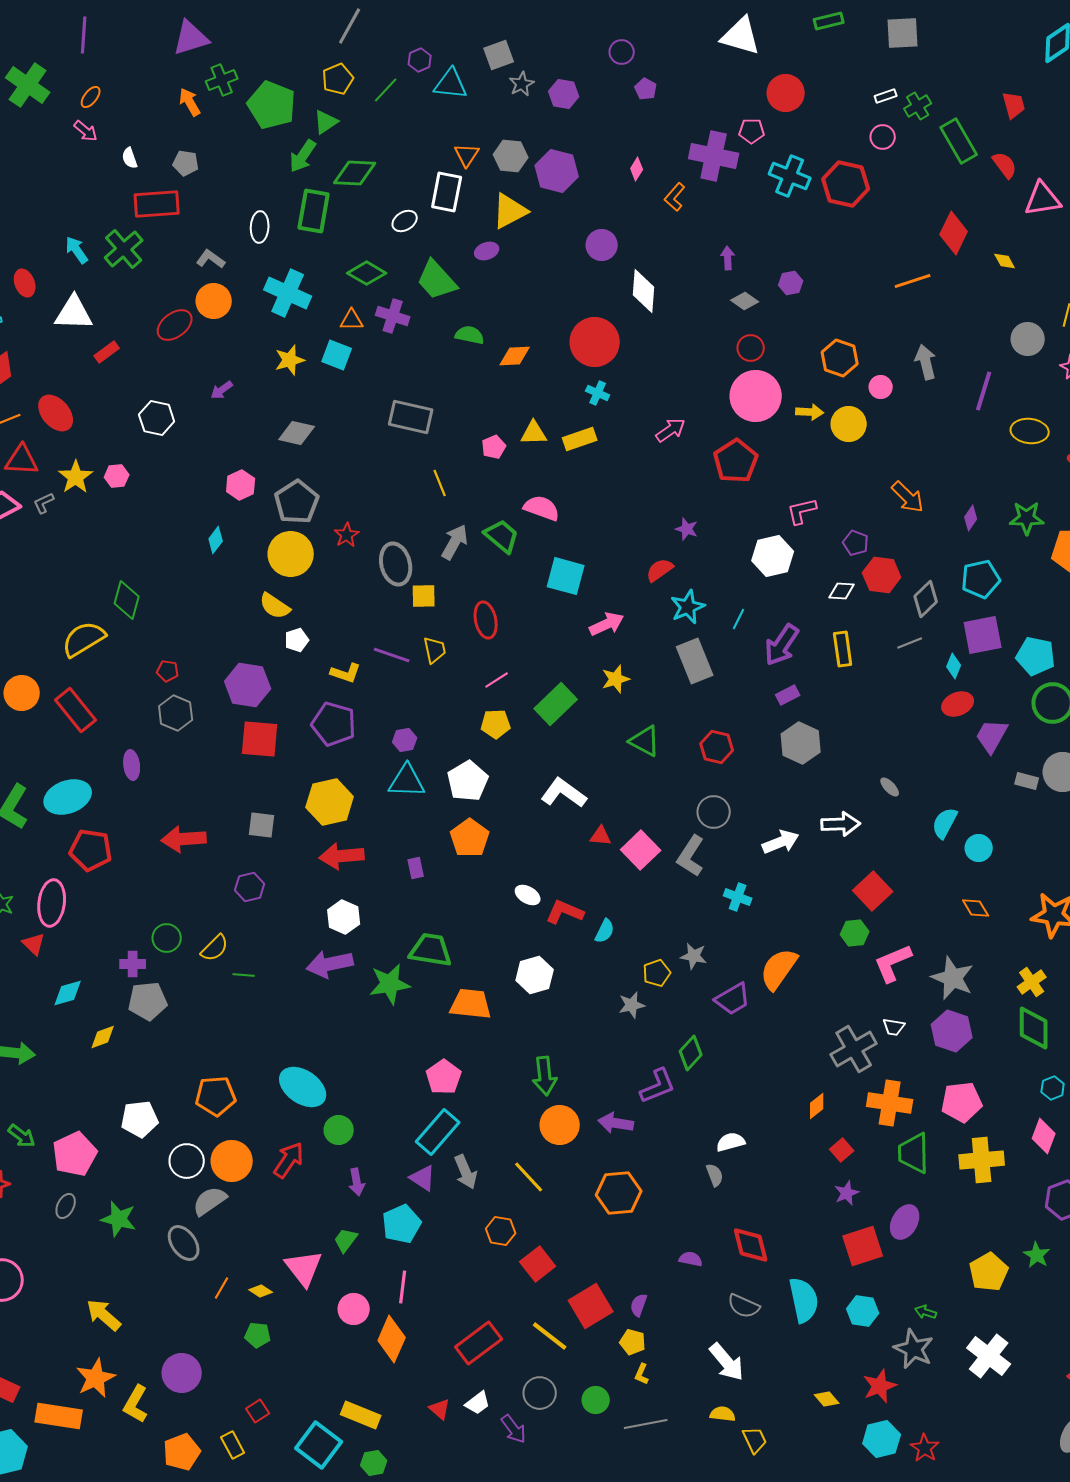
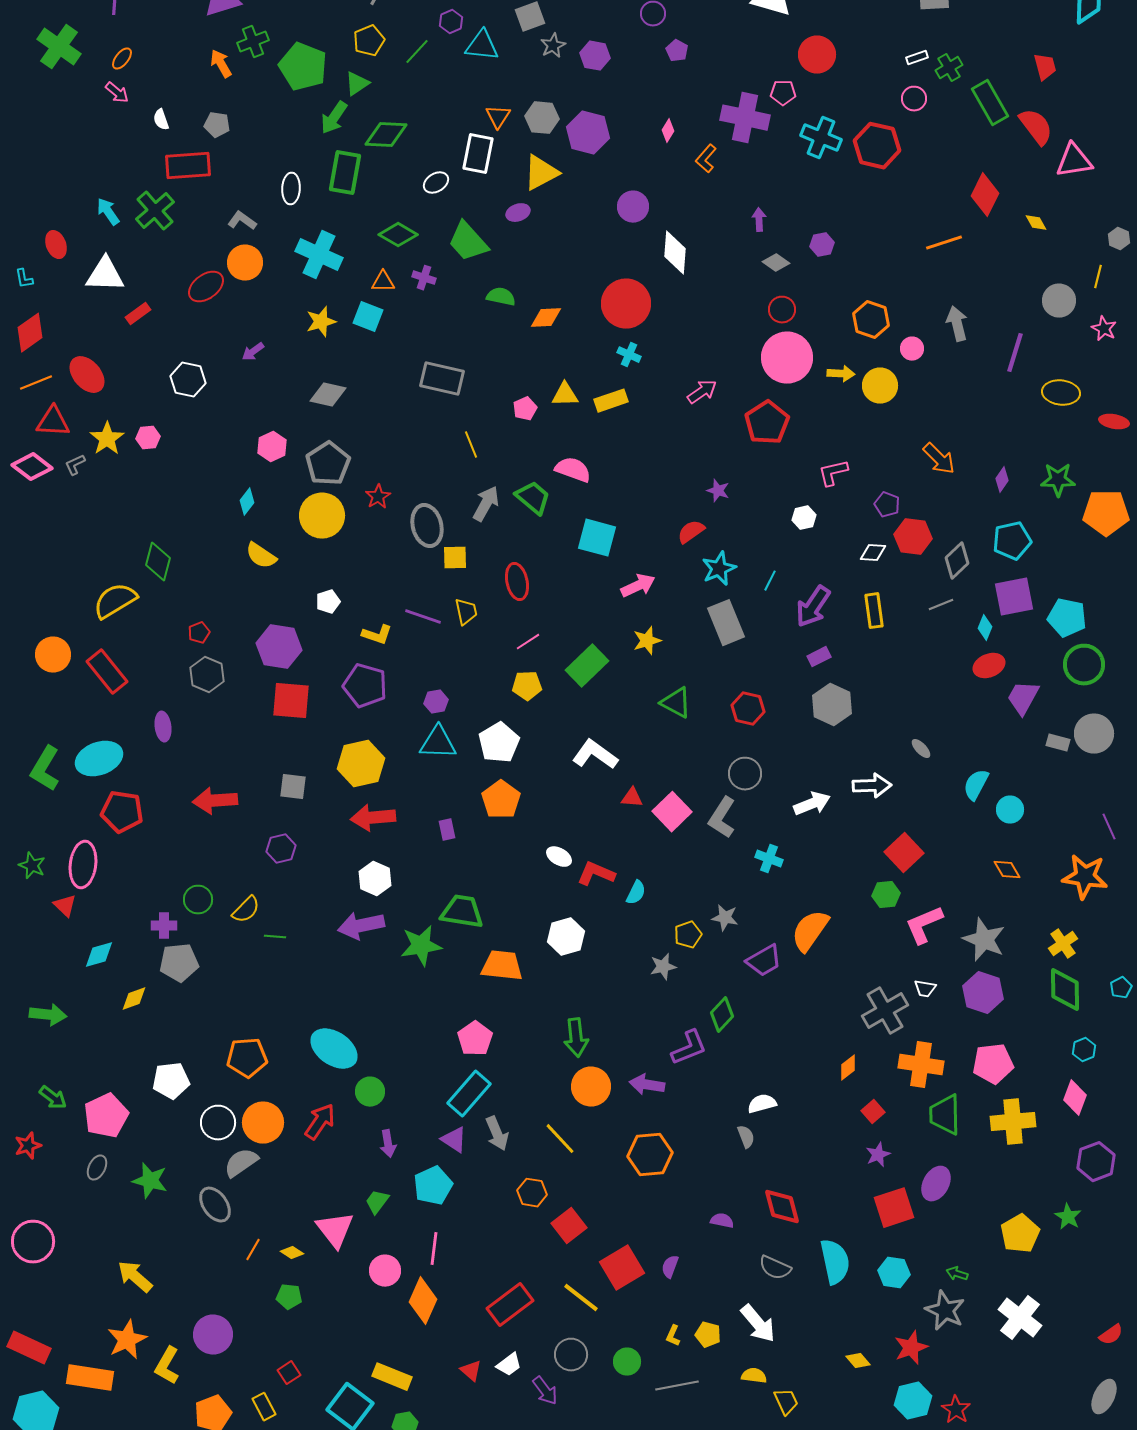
red semicircle: (1005, 165) -> (1036, 127), size x1.4
purple cross: (393, 316) -> (424, 278), size x0.7
white hexagon: (773, 556) -> (804, 518), size x0.6
yellow semicircle: (275, 606) -> (261, 556), moved
red pentagon: (168, 671) -> (199, 633), turned -30
yellow pentagon: (633, 1342) -> (708, 1335), moved

